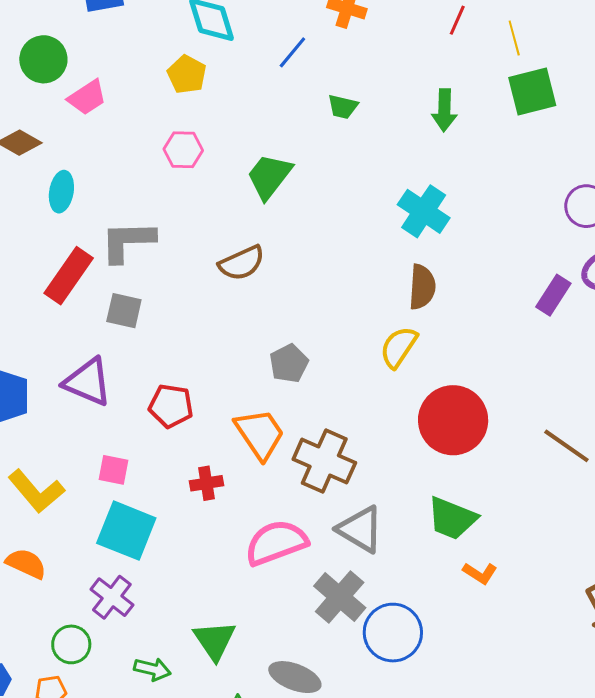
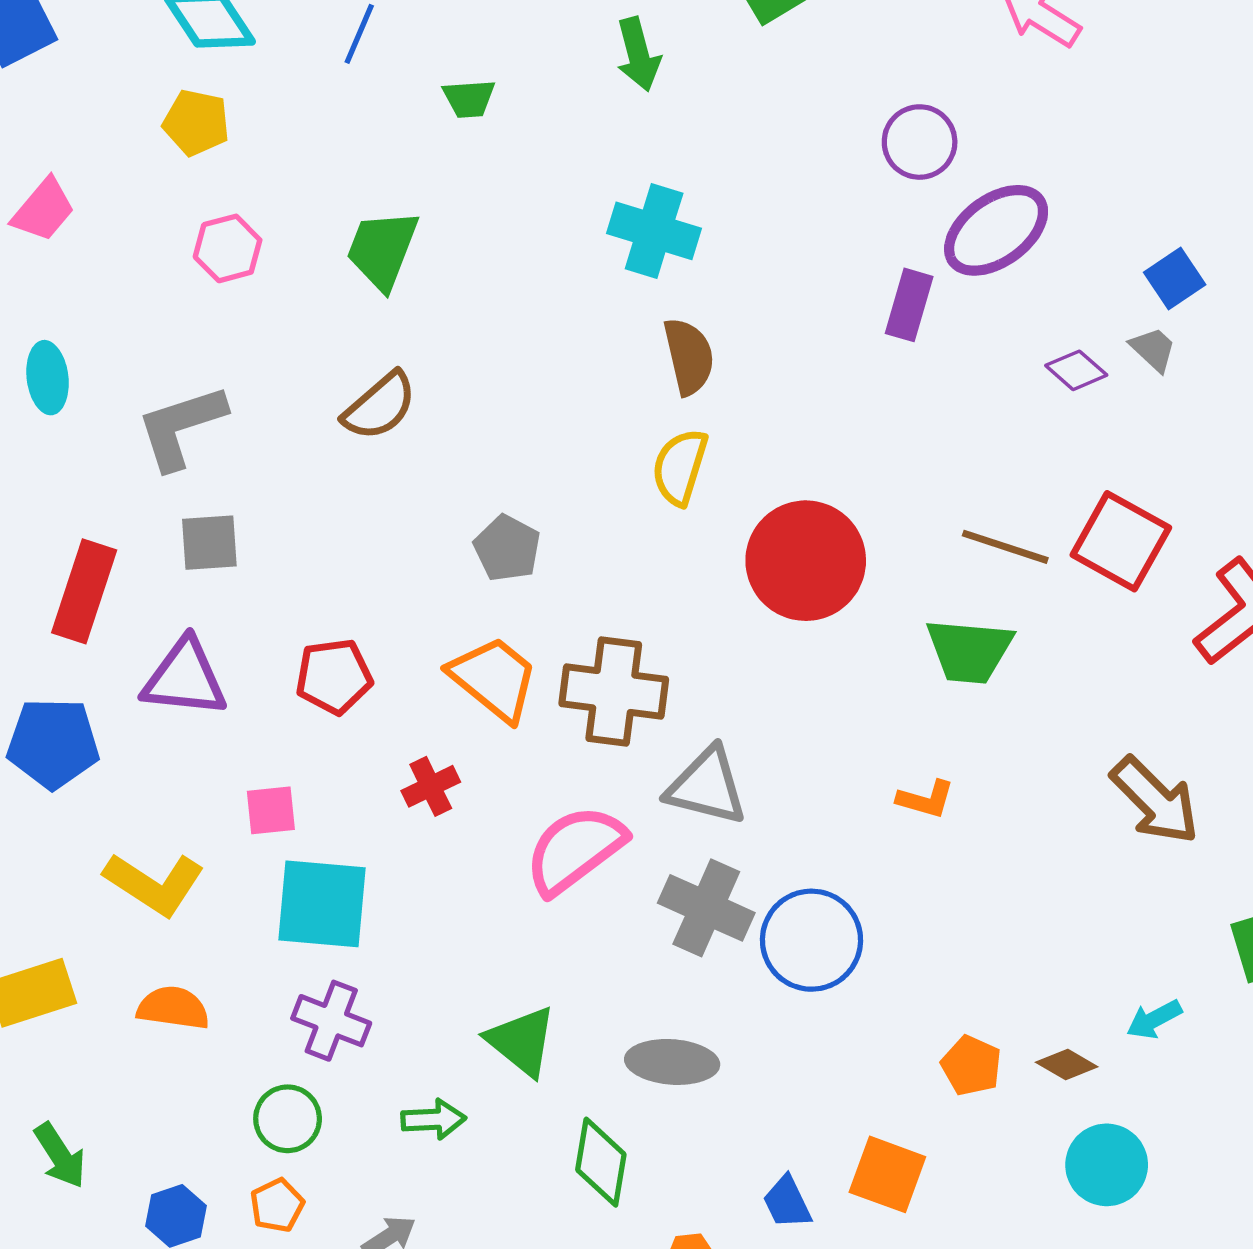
red rectangle: (69, 276) -> (84, 591), moved
green trapezoid: (452, 518) -> (969, 651), moved

